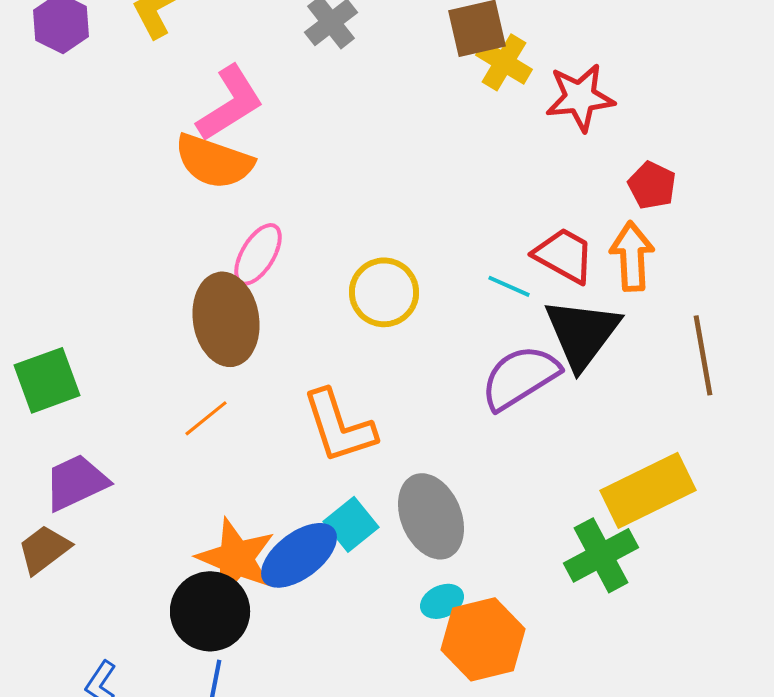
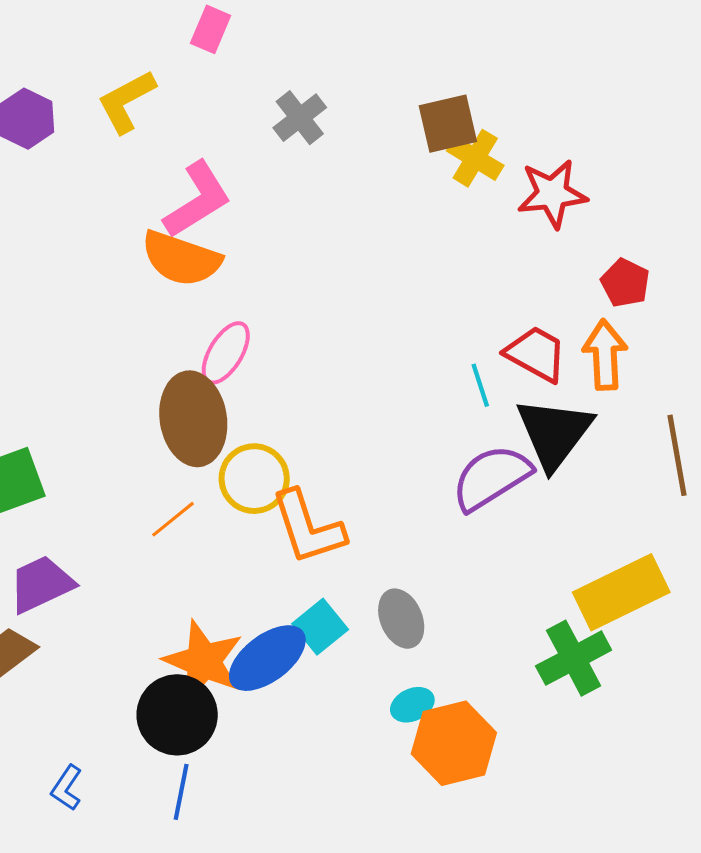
cyan line: (509, 286) -> (480, 385), turned 48
yellow circle: (384, 292) -> (254, 479), moved
gray ellipse: (431, 516) -> (401, 619), size x0.7

